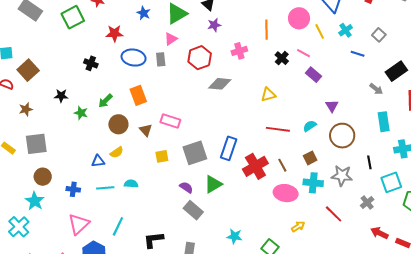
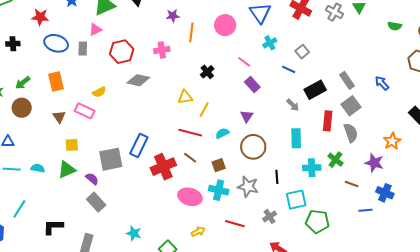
purple star: (214, 25) -> (173, 16), moved
yellow line: (320, 31) -> (204, 110), moved, turned 49
pink line: (304, 53) -> (244, 62), moved
blue line: (358, 54) -> (289, 69), moved
black cross: (282, 58) -> (207, 72), moved
black cross: (91, 63) -> (13, 44), turned -32
purple rectangle: (313, 75) -> (252, 85), moved
brown circle: (118, 124) -> (22, 108), moved
yellow semicircle: (117, 152) -> (99, 92), moved
gray square: (195, 153) -> (111, 159), moved
brown line: (282, 165) -> (190, 158), moved, turned -32
green triangle: (213, 184) -> (67, 170), moved
red line: (334, 214) -> (235, 224), turned -36

